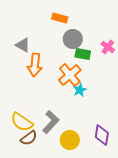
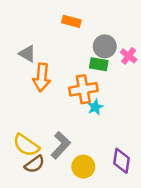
gray circle: (73, 39) -> (105, 46), moved
orange cross: (70, 75) -> (83, 89), turned 30

